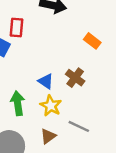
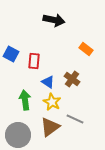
red rectangle: (16, 27) -> (34, 61), moved
brown triangle: (48, 136) -> (50, 127), size x1.5

